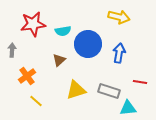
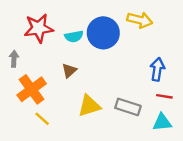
blue circle: (88, 44) -> (103, 33), moved
blue arrow: (119, 53) -> (157, 69), moved
orange cross: (27, 76) -> (32, 89), size x1.4
cyan triangle: (128, 108) -> (162, 122), moved

